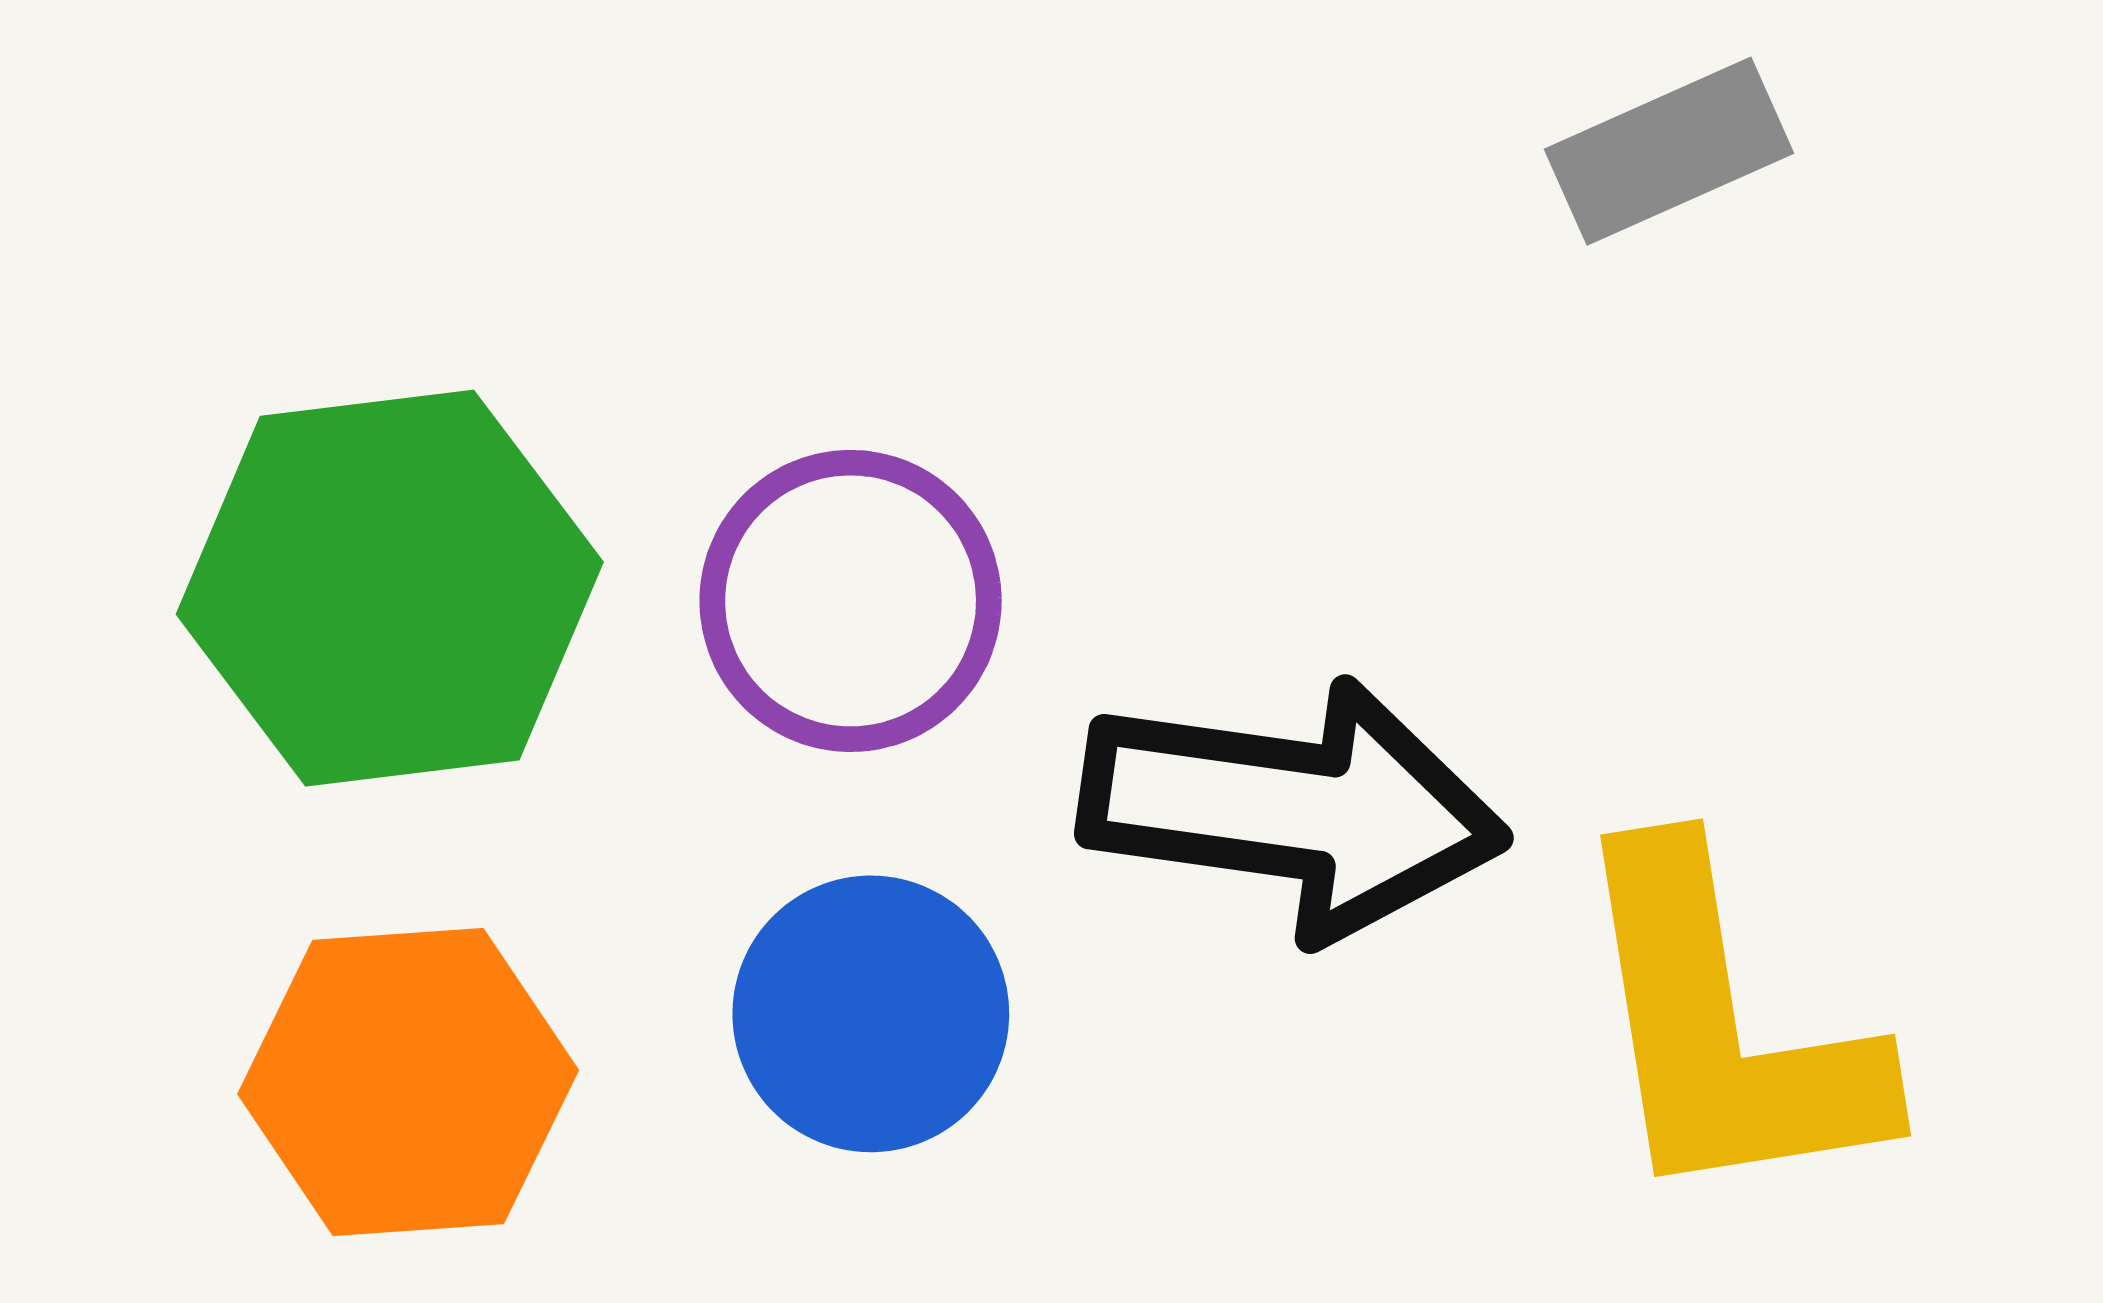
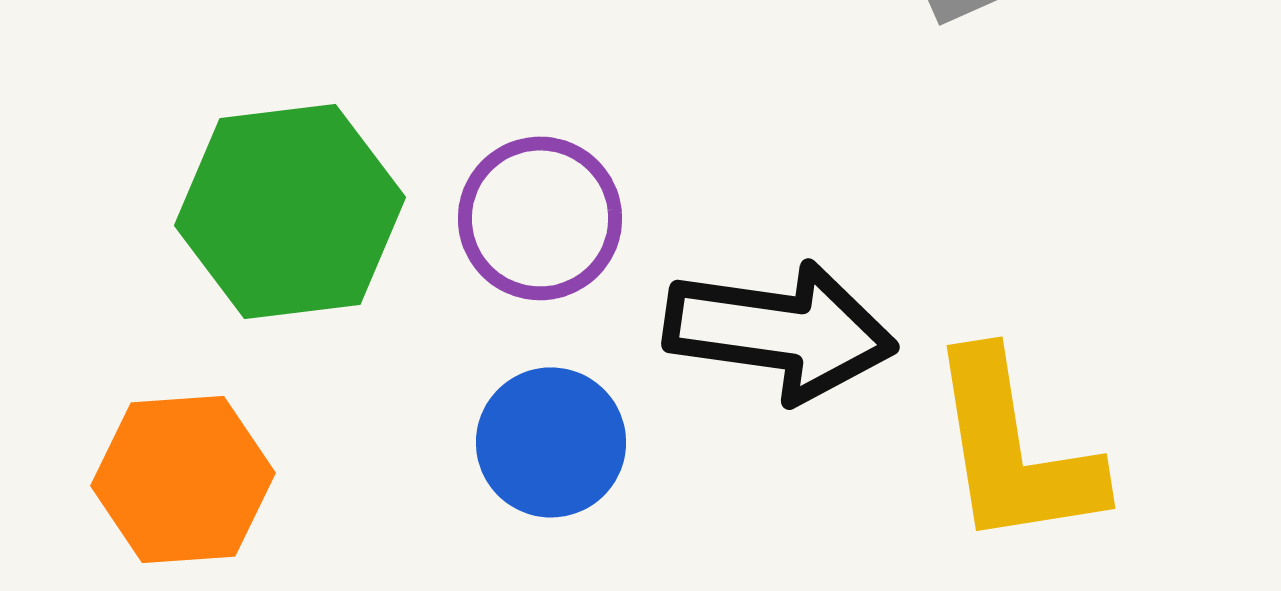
orange hexagon: (408, 1082) -> (183, 479), moved

